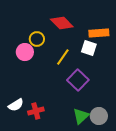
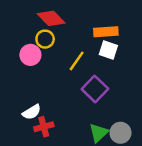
red diamond: (62, 23) -> (51, 18), moved
orange rectangle: (99, 33) -> (106, 32), moved
white semicircle: (16, 105) -> (32, 112), moved

